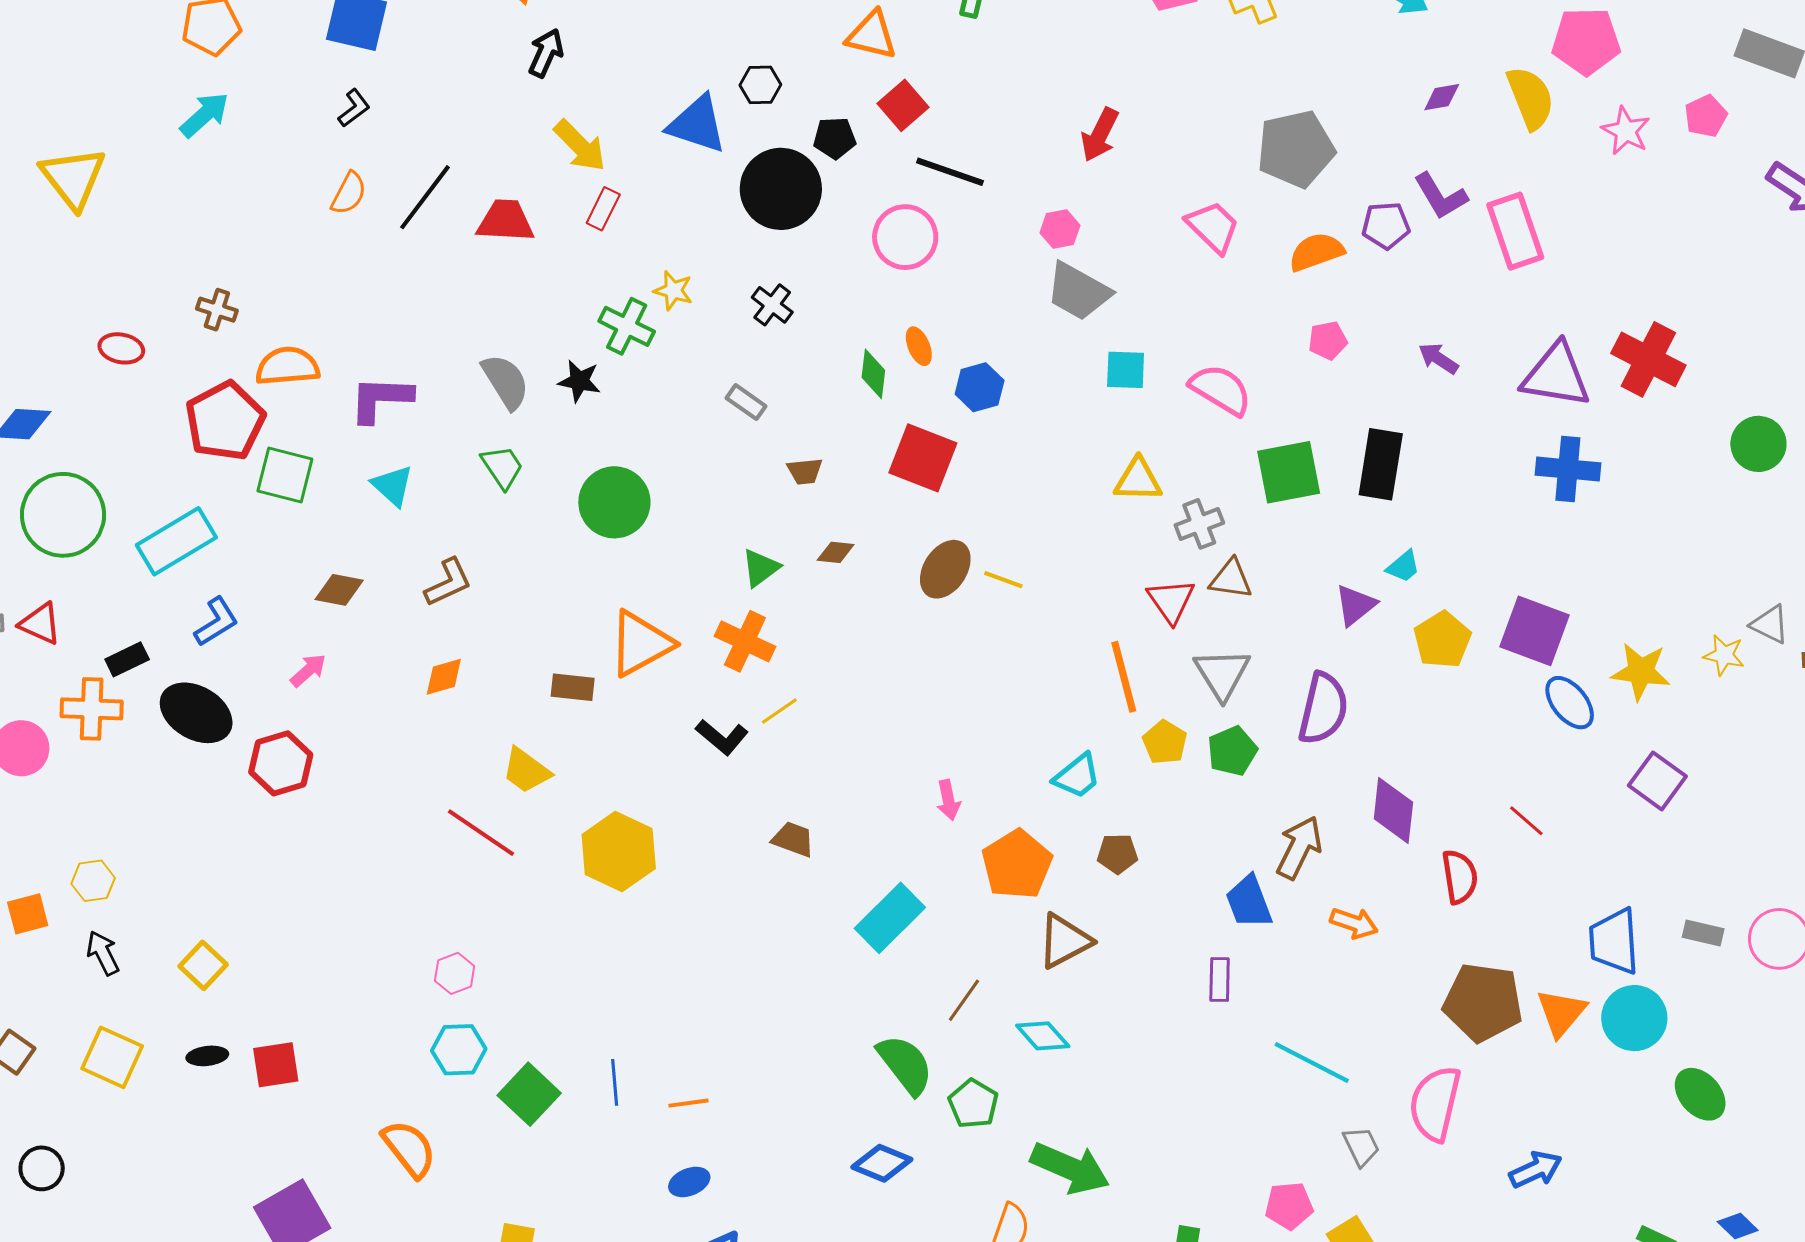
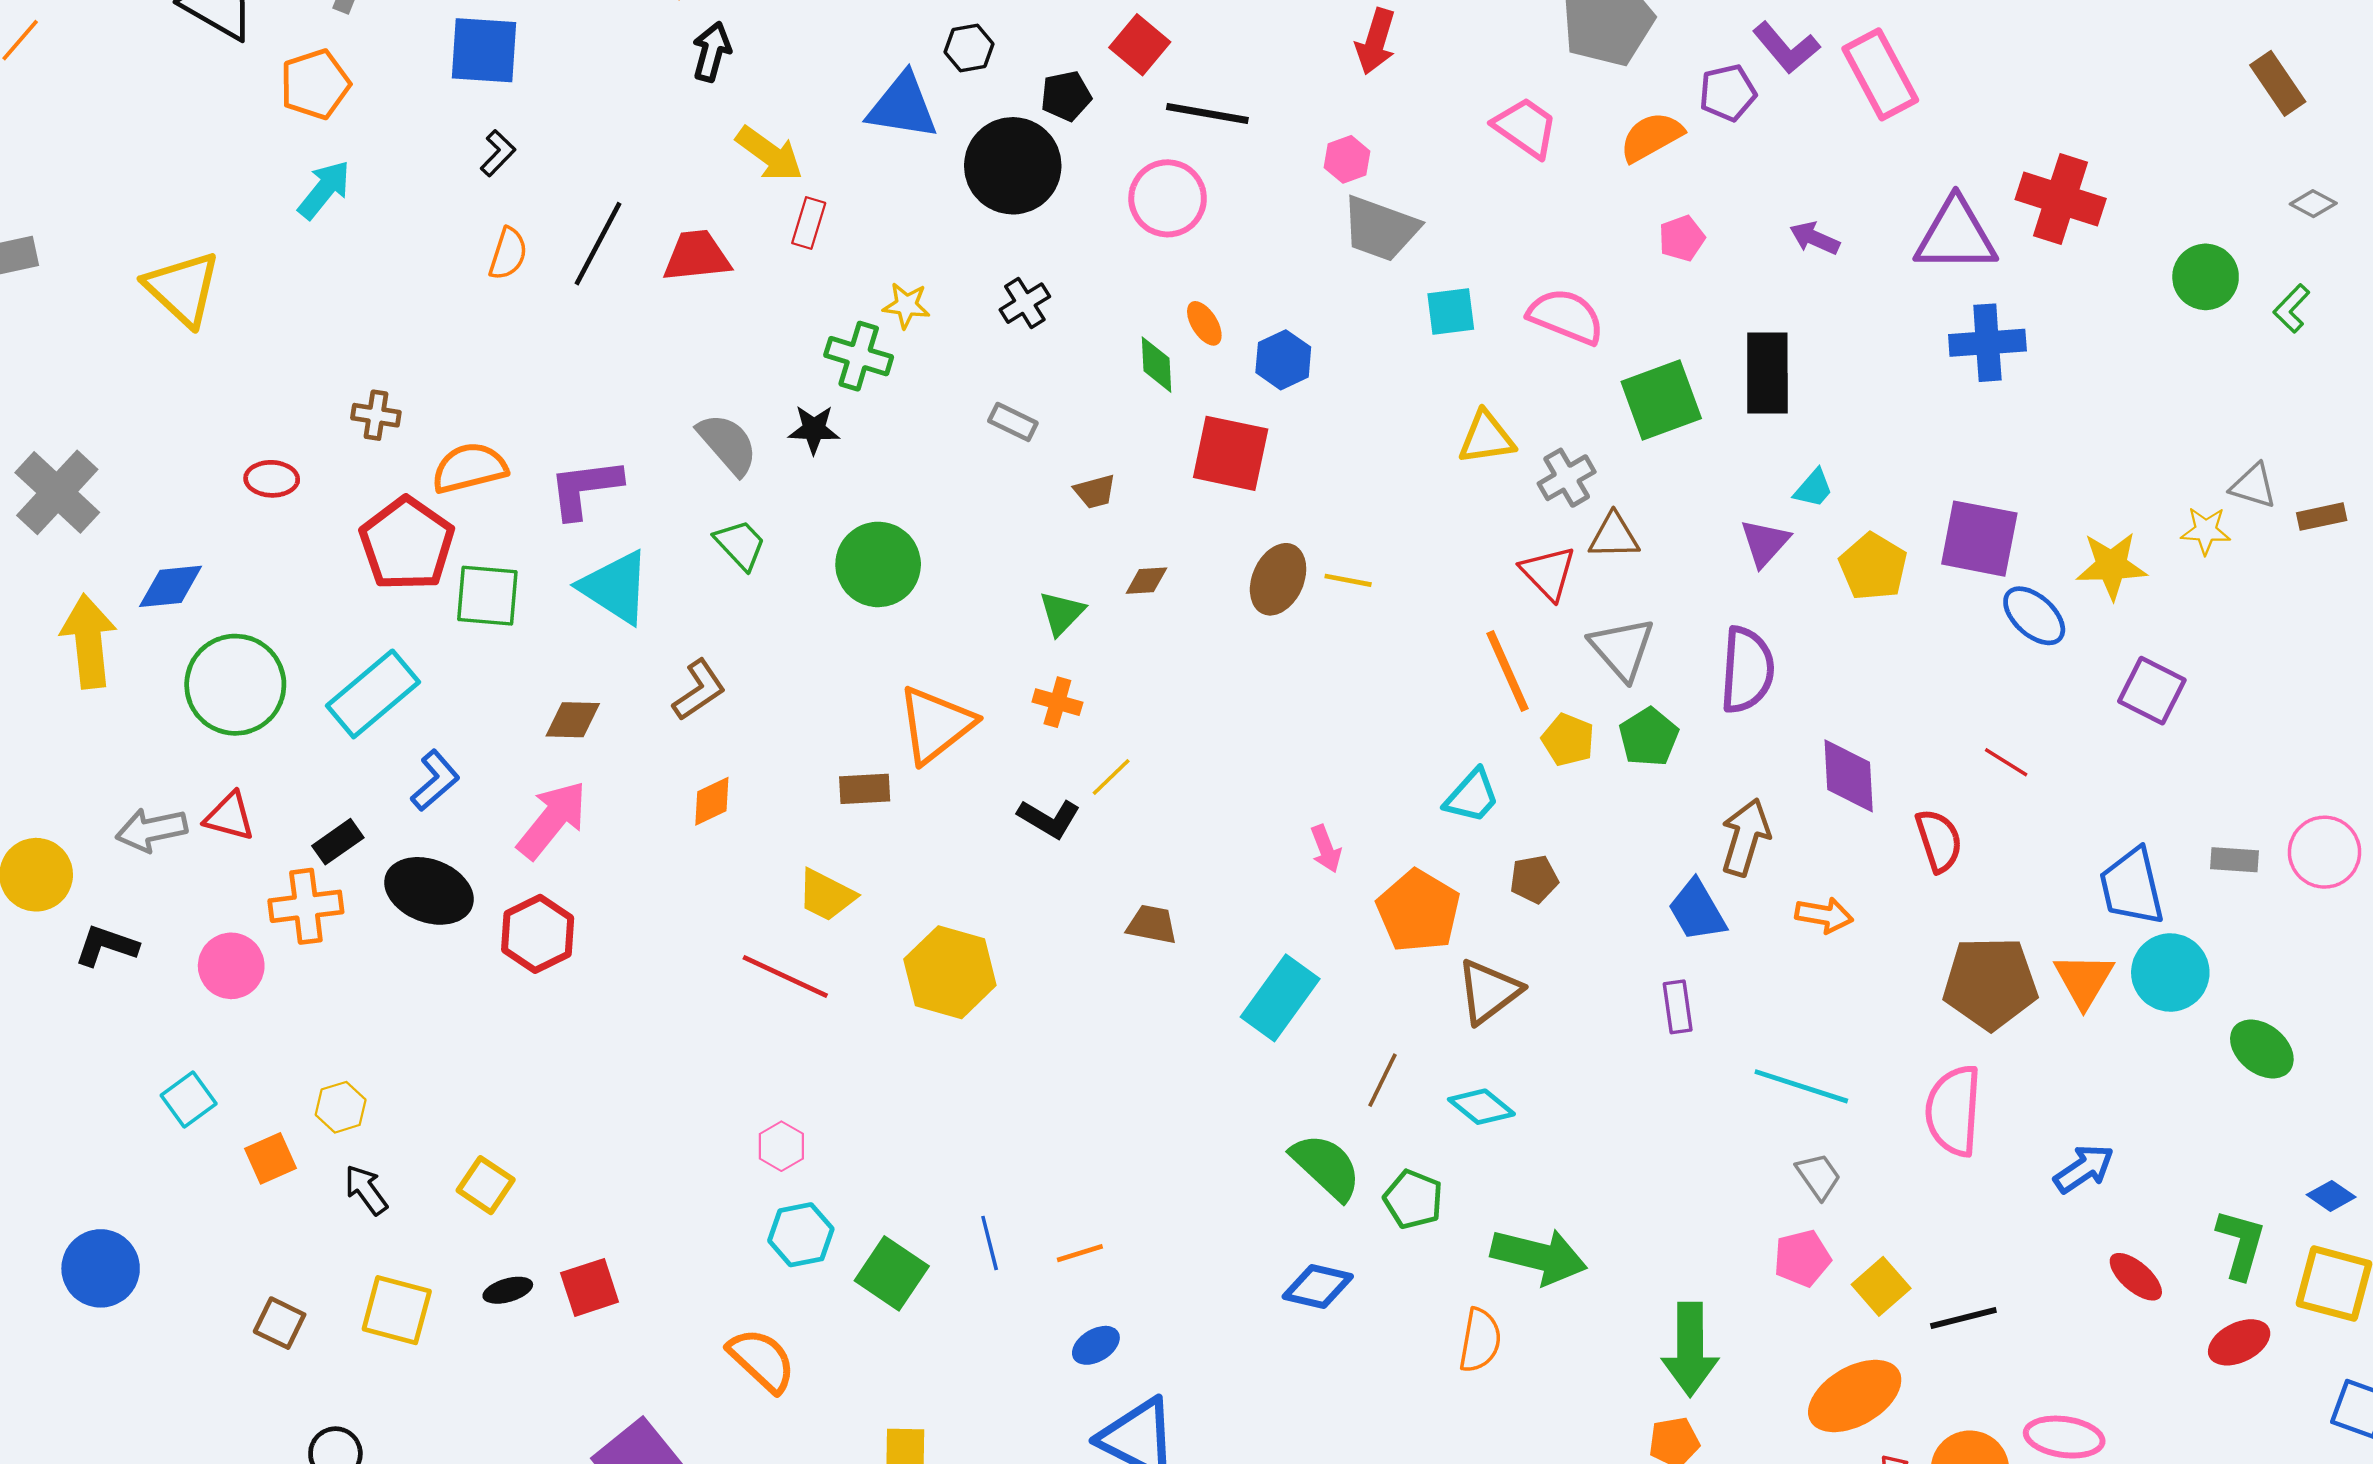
black cross: (772, 305) -> (1025, 303), turned 30
cyan triangle: (393, 486) -> (615, 587), size x1.5
orange cross: (745, 641) -> (1057, 702), size x0.7
pink arrow: (308, 670) -> (552, 820), size x1.8
gray trapezoid: (1361, 1146) -> (1818, 1176), moved

